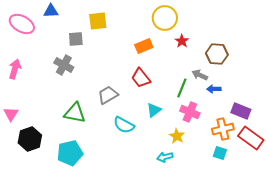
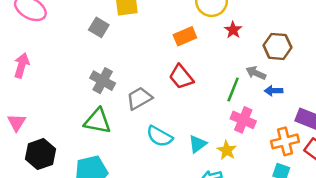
gray square: (76, 39) -> (99, 27), turned 35
gray cross: (64, 65) -> (103, 81), moved
cyan triangle: (154, 110) -> (198, 144), moved

